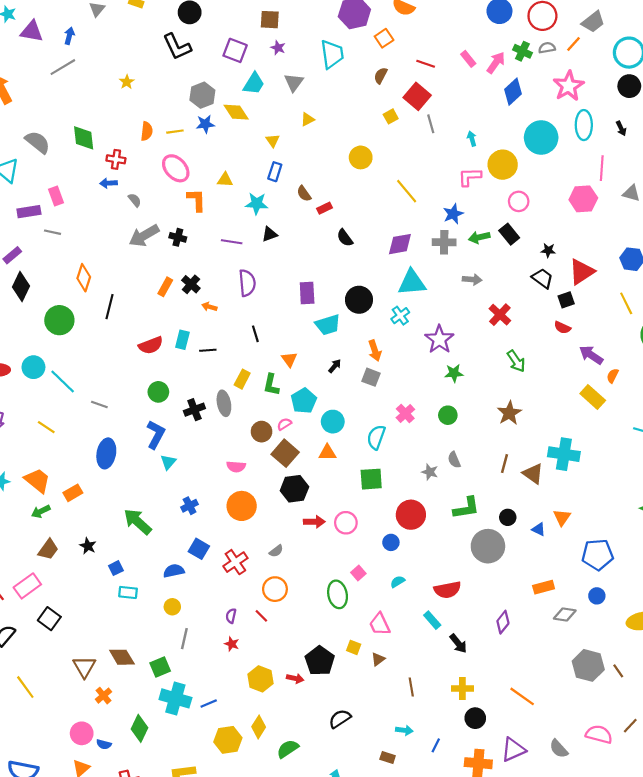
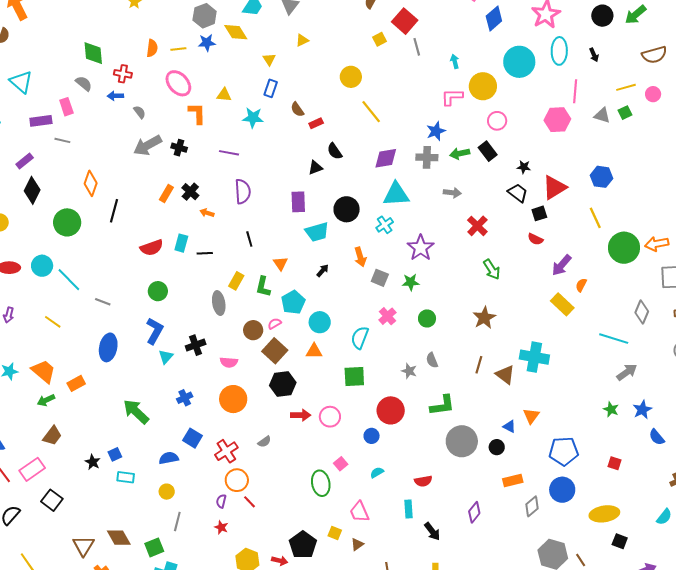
gray semicircle: (38, 142) -> (84, 83), moved, size x0.7
yellow line: (407, 191) -> (371, 112), moved
black triangle: (270, 234) -> (315, 168), moved
purple arrow: (591, 355) -> (562, 265), turned -85
green star: (454, 373) -> (411, 282), moved
gray square: (371, 377) -> (380, 278), moved
black cross: (194, 410) -> (196, 345), moved
black circle: (508, 517) -> (497, 447), moved
black star: (88, 546) -> (93, 462), moved
orange circle: (275, 589) -> (237, 480), moved
red semicircle: (447, 590) -> (423, 481), size x0.7
blue circle: (597, 596) -> (562, 490), size x1.6
gray diamond: (565, 614) -> (532, 506), turned -50
cyan rectangle: (432, 620) -> (408, 509), turned 36

